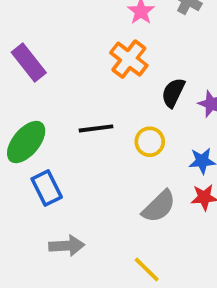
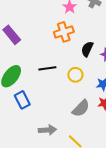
orange cross: (129, 59) -> (64, 32), turned 36
gray arrow: (67, 246) -> (47, 130), moved

